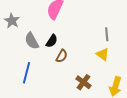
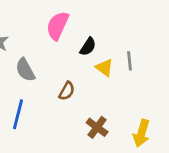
black semicircle: (52, 41) -> (88, 47), moved
yellow triangle: (103, 54) -> (104, 68), moved

